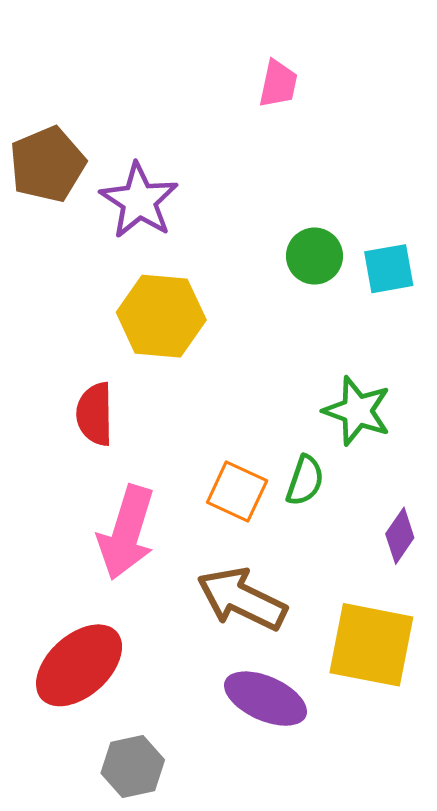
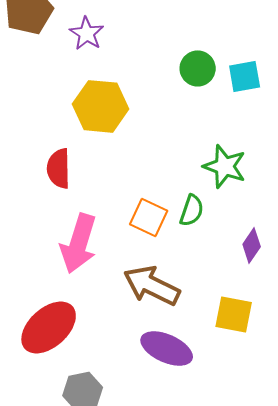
purple star: (139, 201) -> (87, 33), size x0.7
yellow square: (371, 645) -> (234, 314), size x0.7

